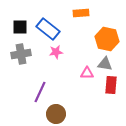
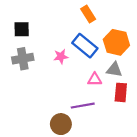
orange rectangle: (81, 13) -> (88, 14), turned 63
blue rectangle: (48, 29) -> (85, 46), moved
purple line: (40, 92) -> (83, 106), moved, turned 55

